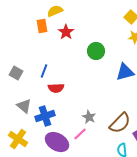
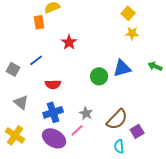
red star: (66, 32) -> (69, 42), moved
green circle: (96, 51) -> (99, 76), moved
blue line: (44, 71) -> (36, 60), moved, turned 32
blue cross: (45, 116) -> (53, 112), moved

